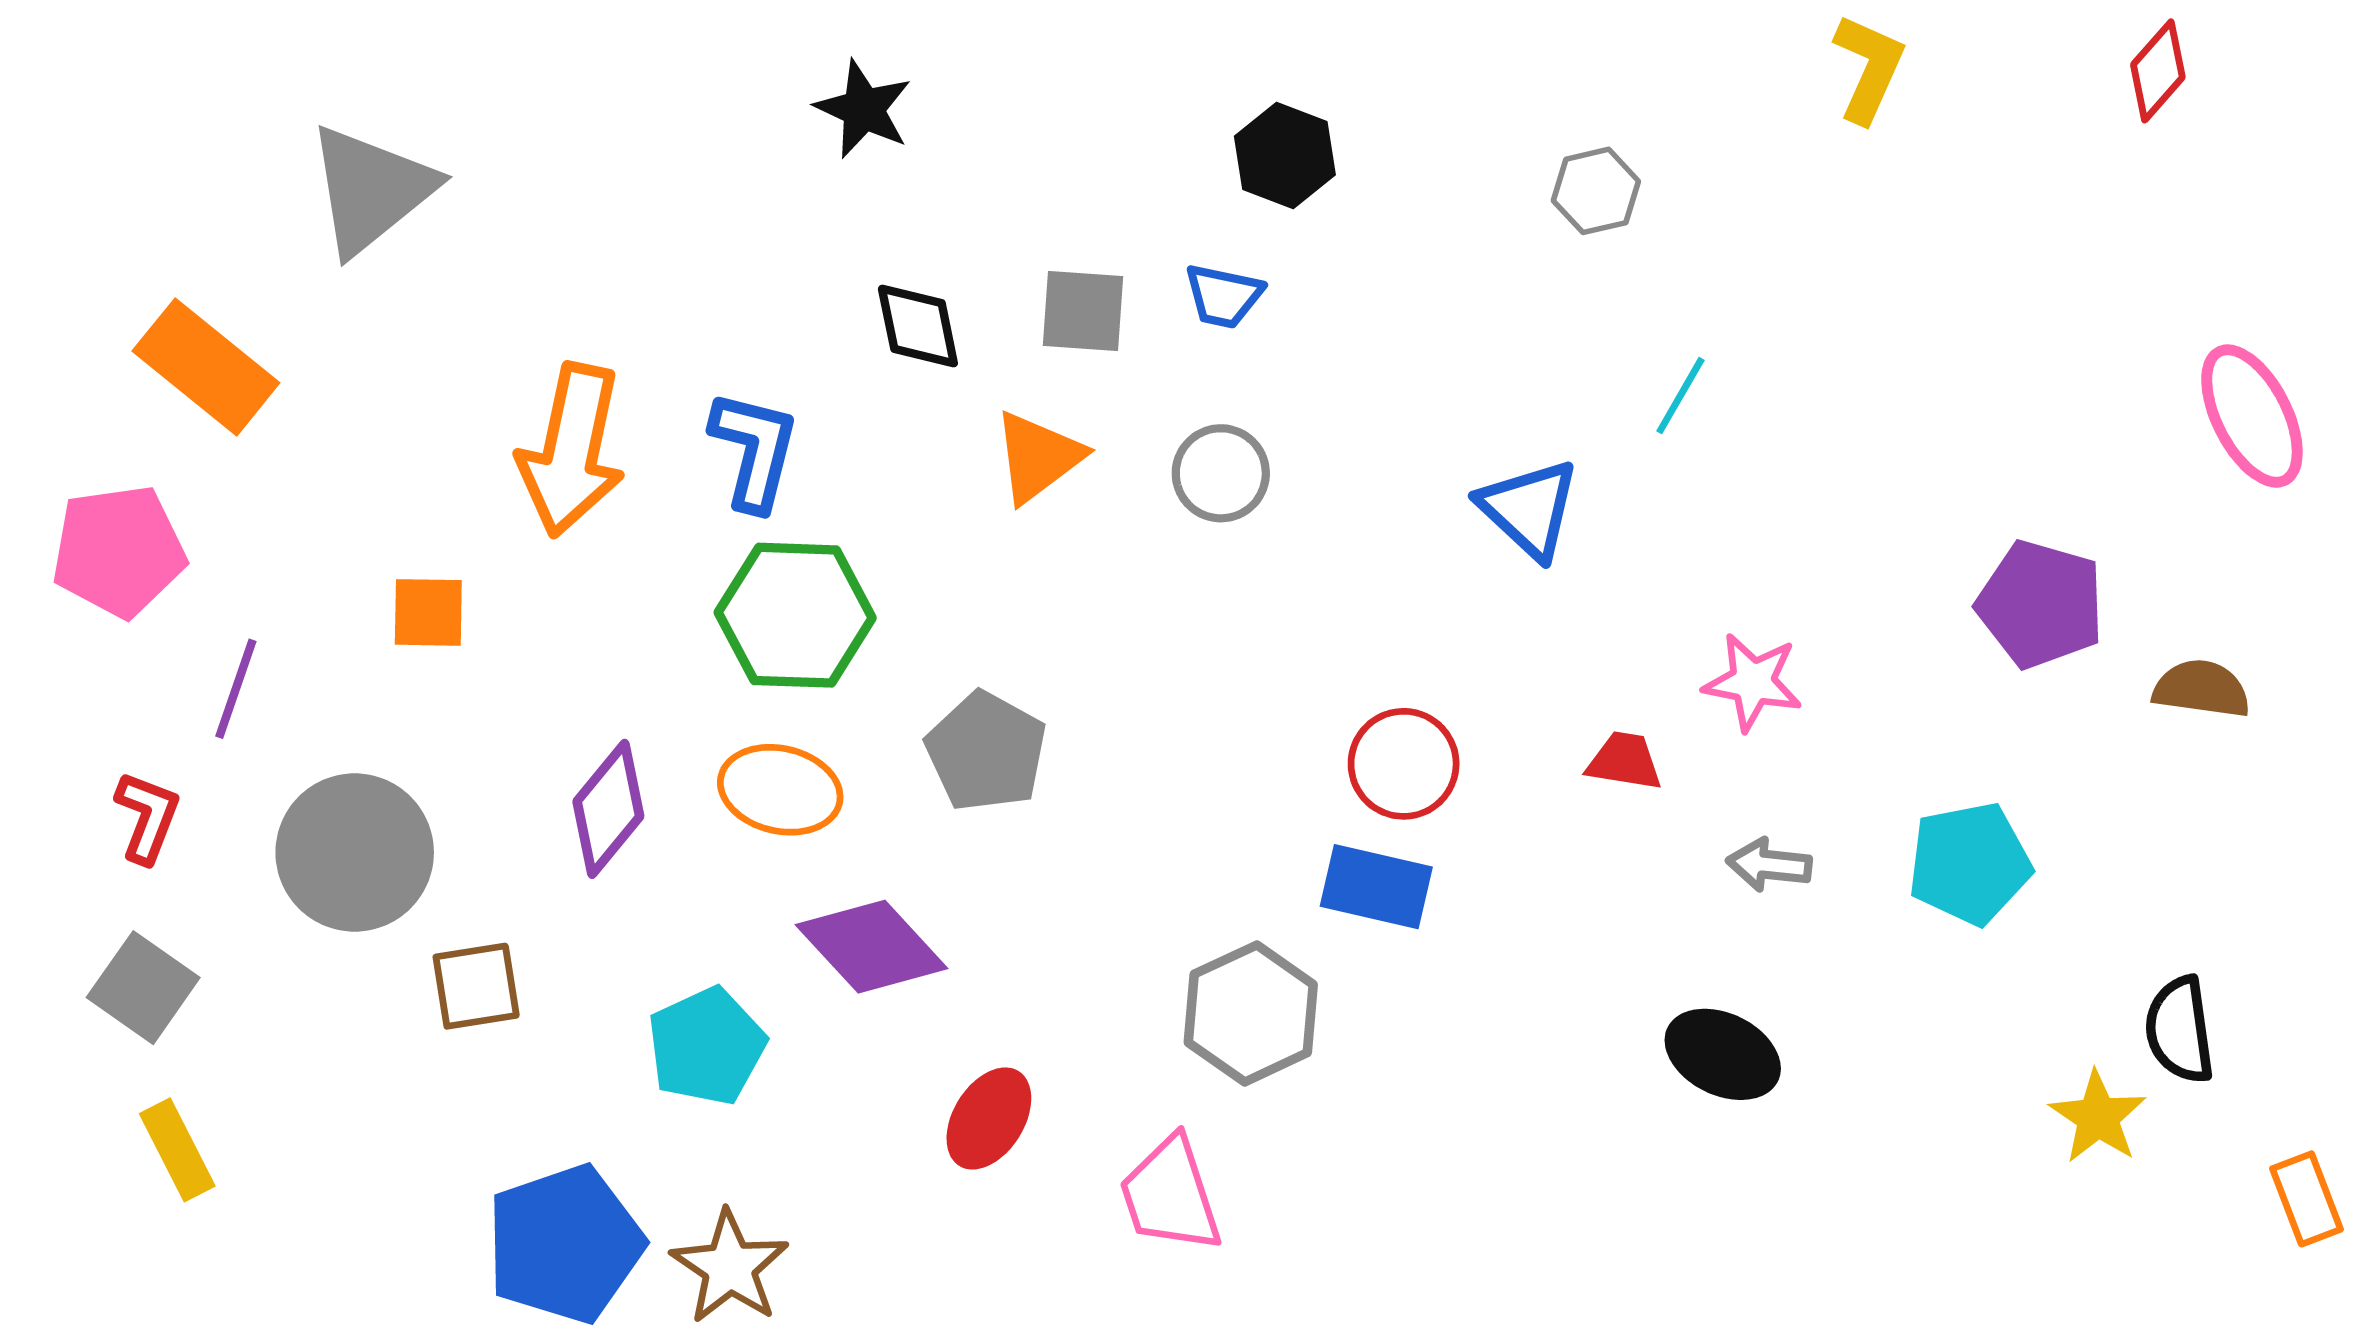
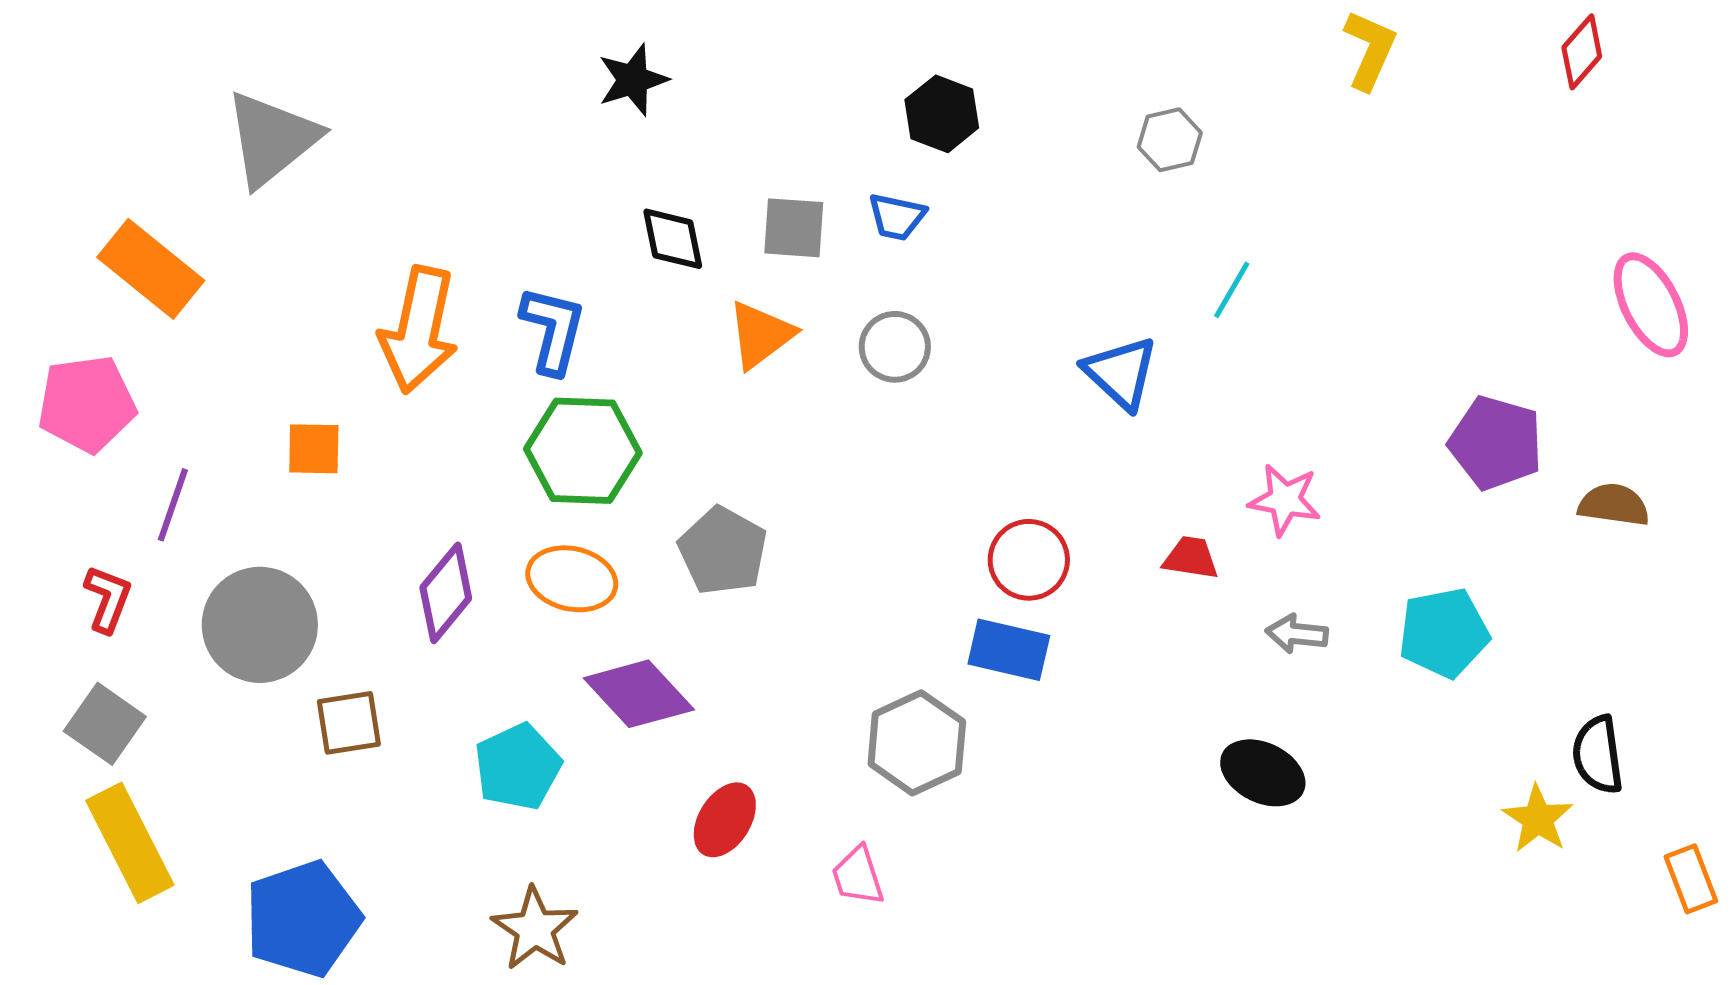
black star: (863, 109) -> (633, 80), turned 30
yellow rectangle: (177, 1150) -> (130, 843), size x1.6
pink trapezoid: (1170, 1195) -> (858, 876), size x0.7
blue pentagon: (565, 1244) -> (303, 919), moved

